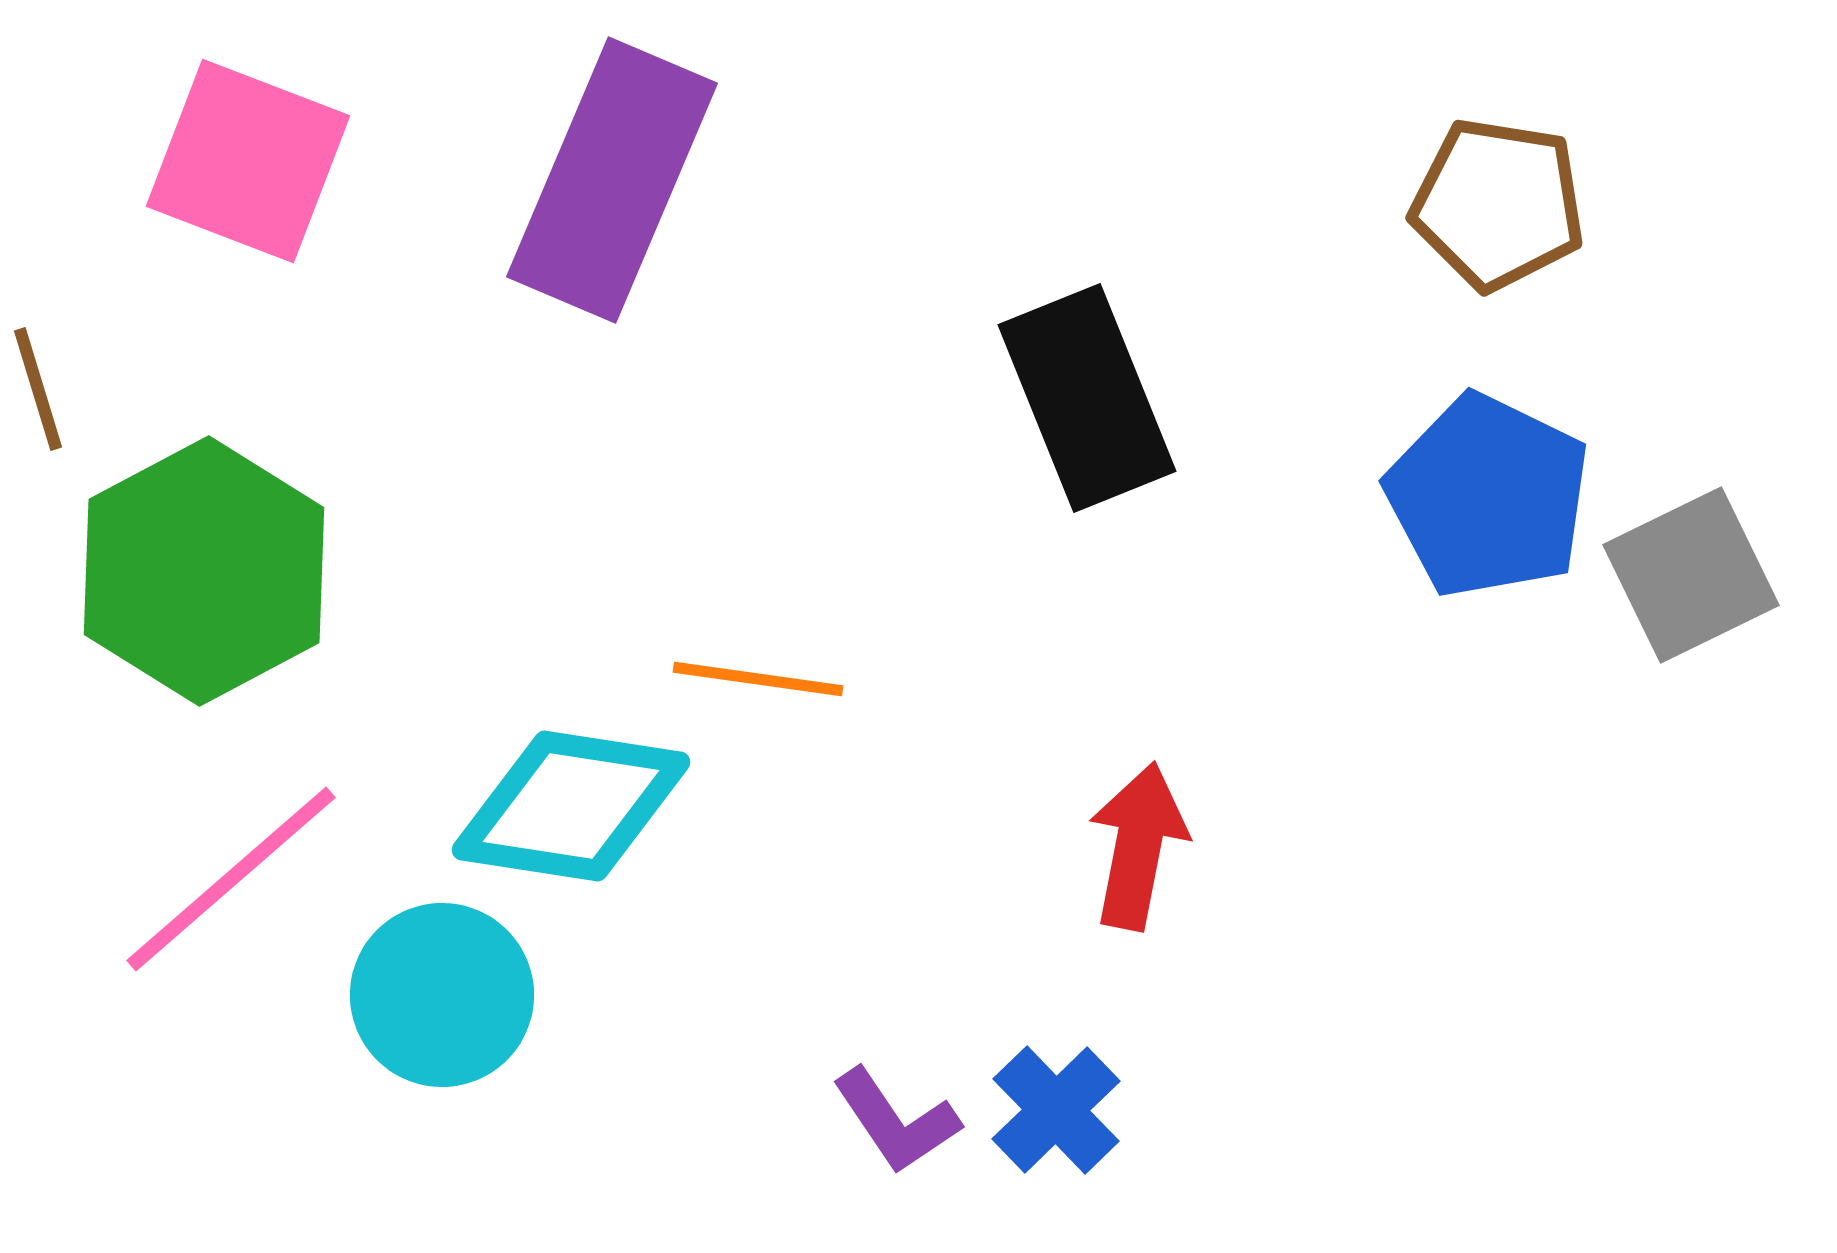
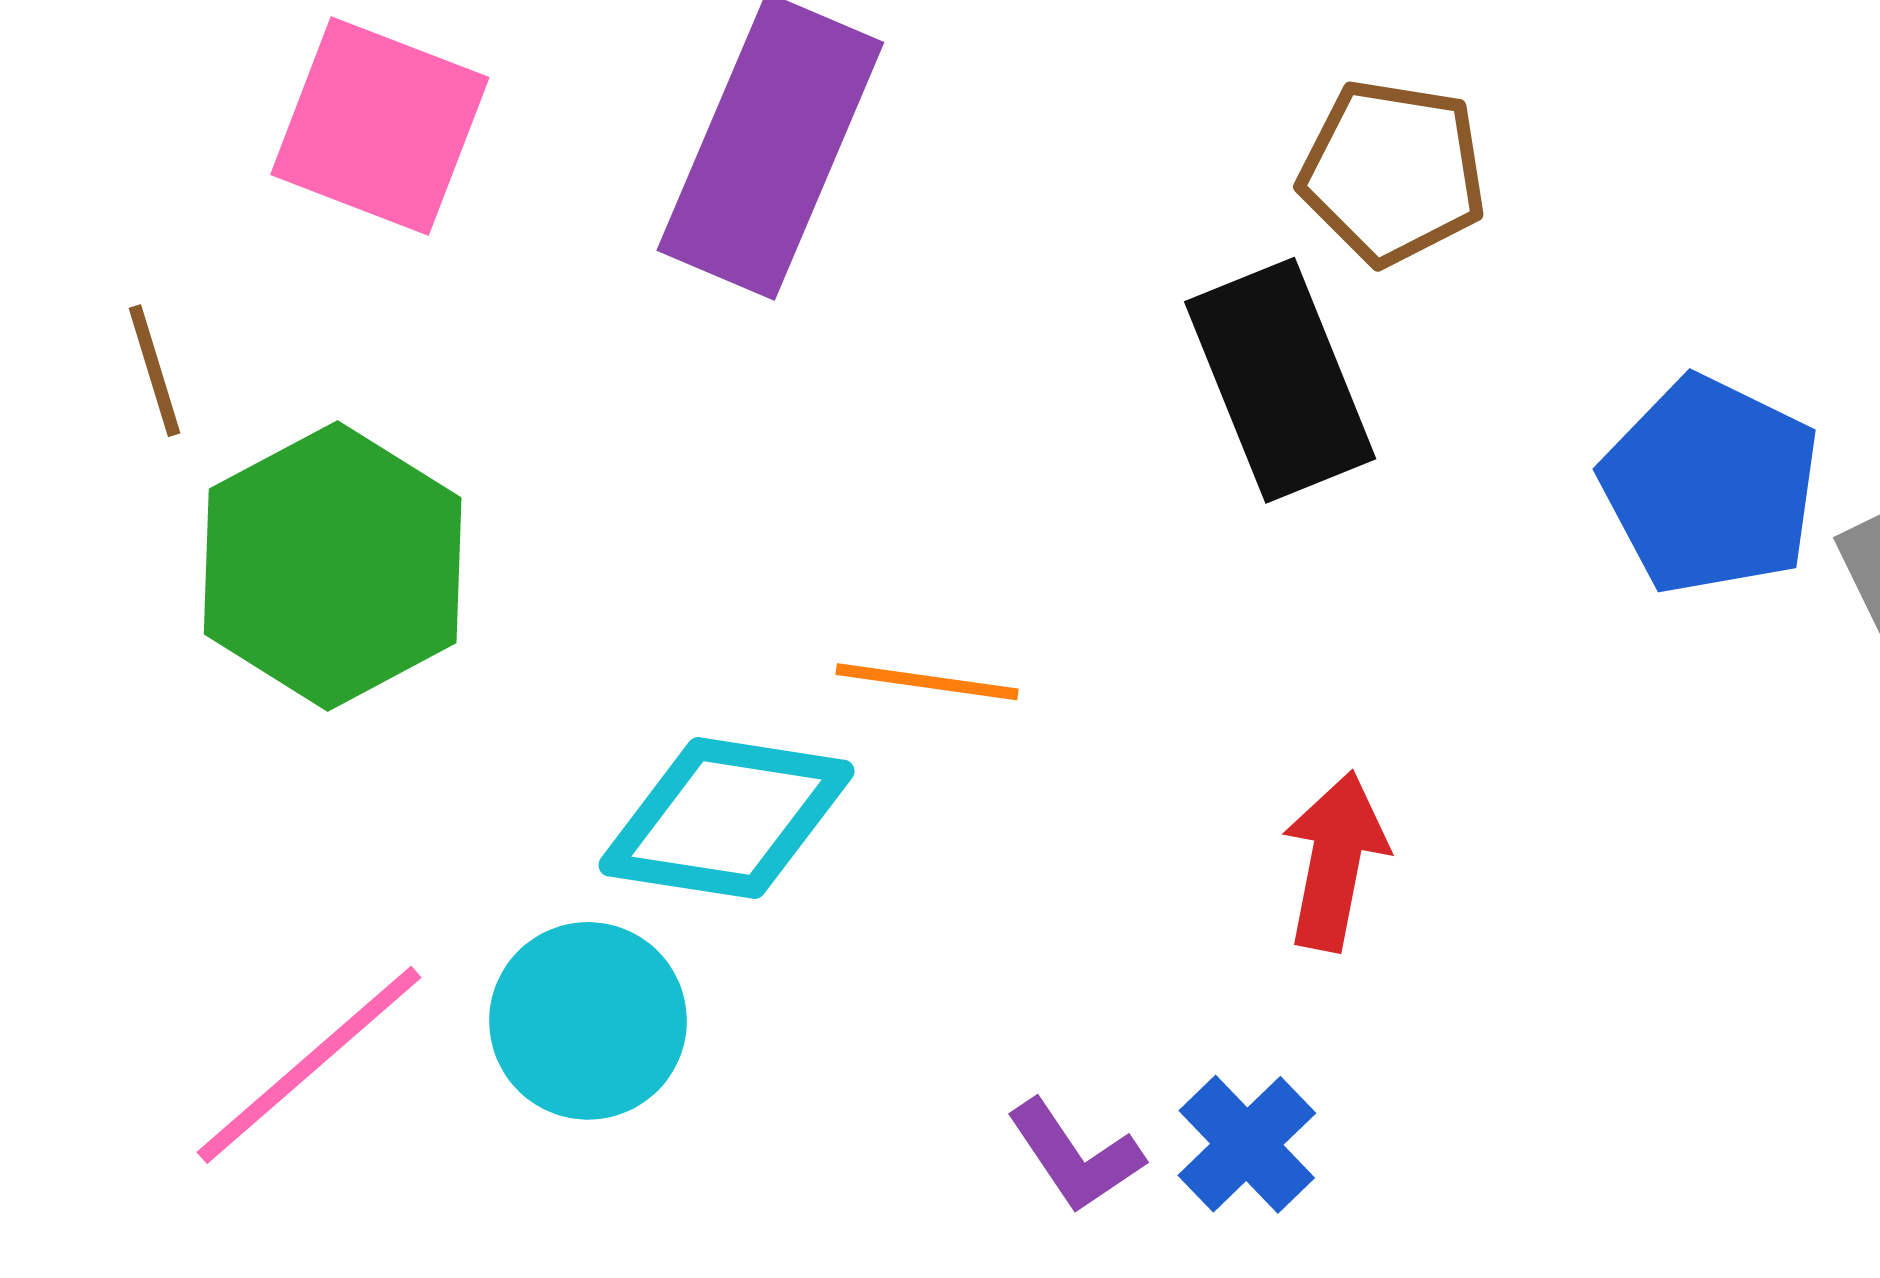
brown pentagon: (1498, 204) -> (1393, 172), moved
pink line: (231, 879) -> (309, 1065), moved

